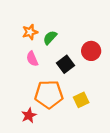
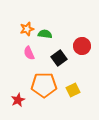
green semicircle: (50, 38) -> (45, 34), turned 56
red star: (29, 115) -> (18, 100), moved

